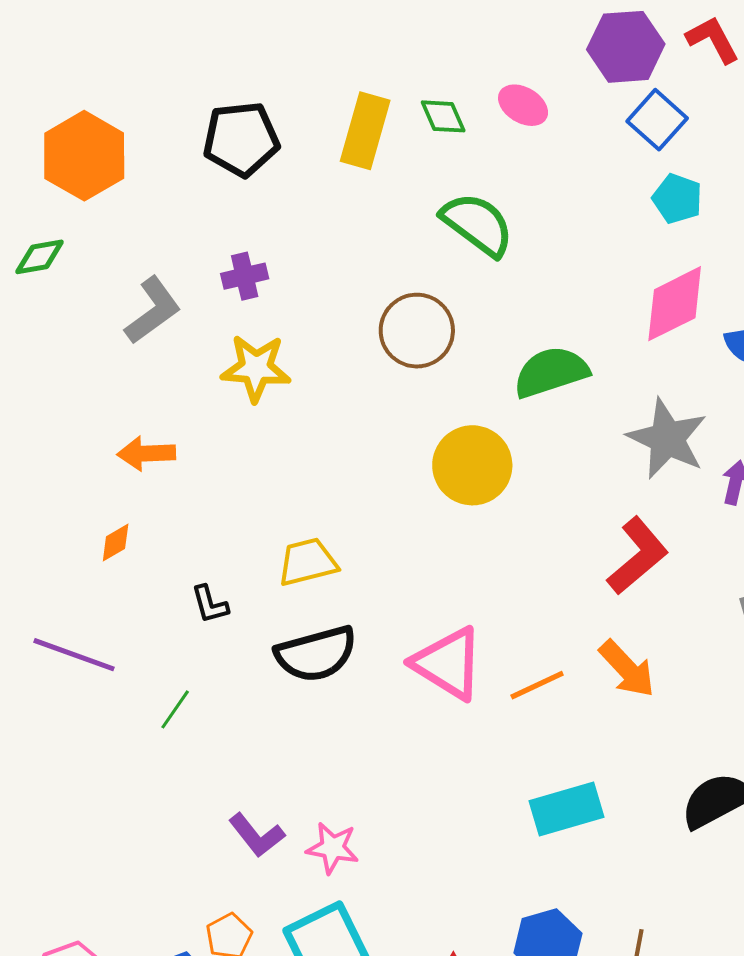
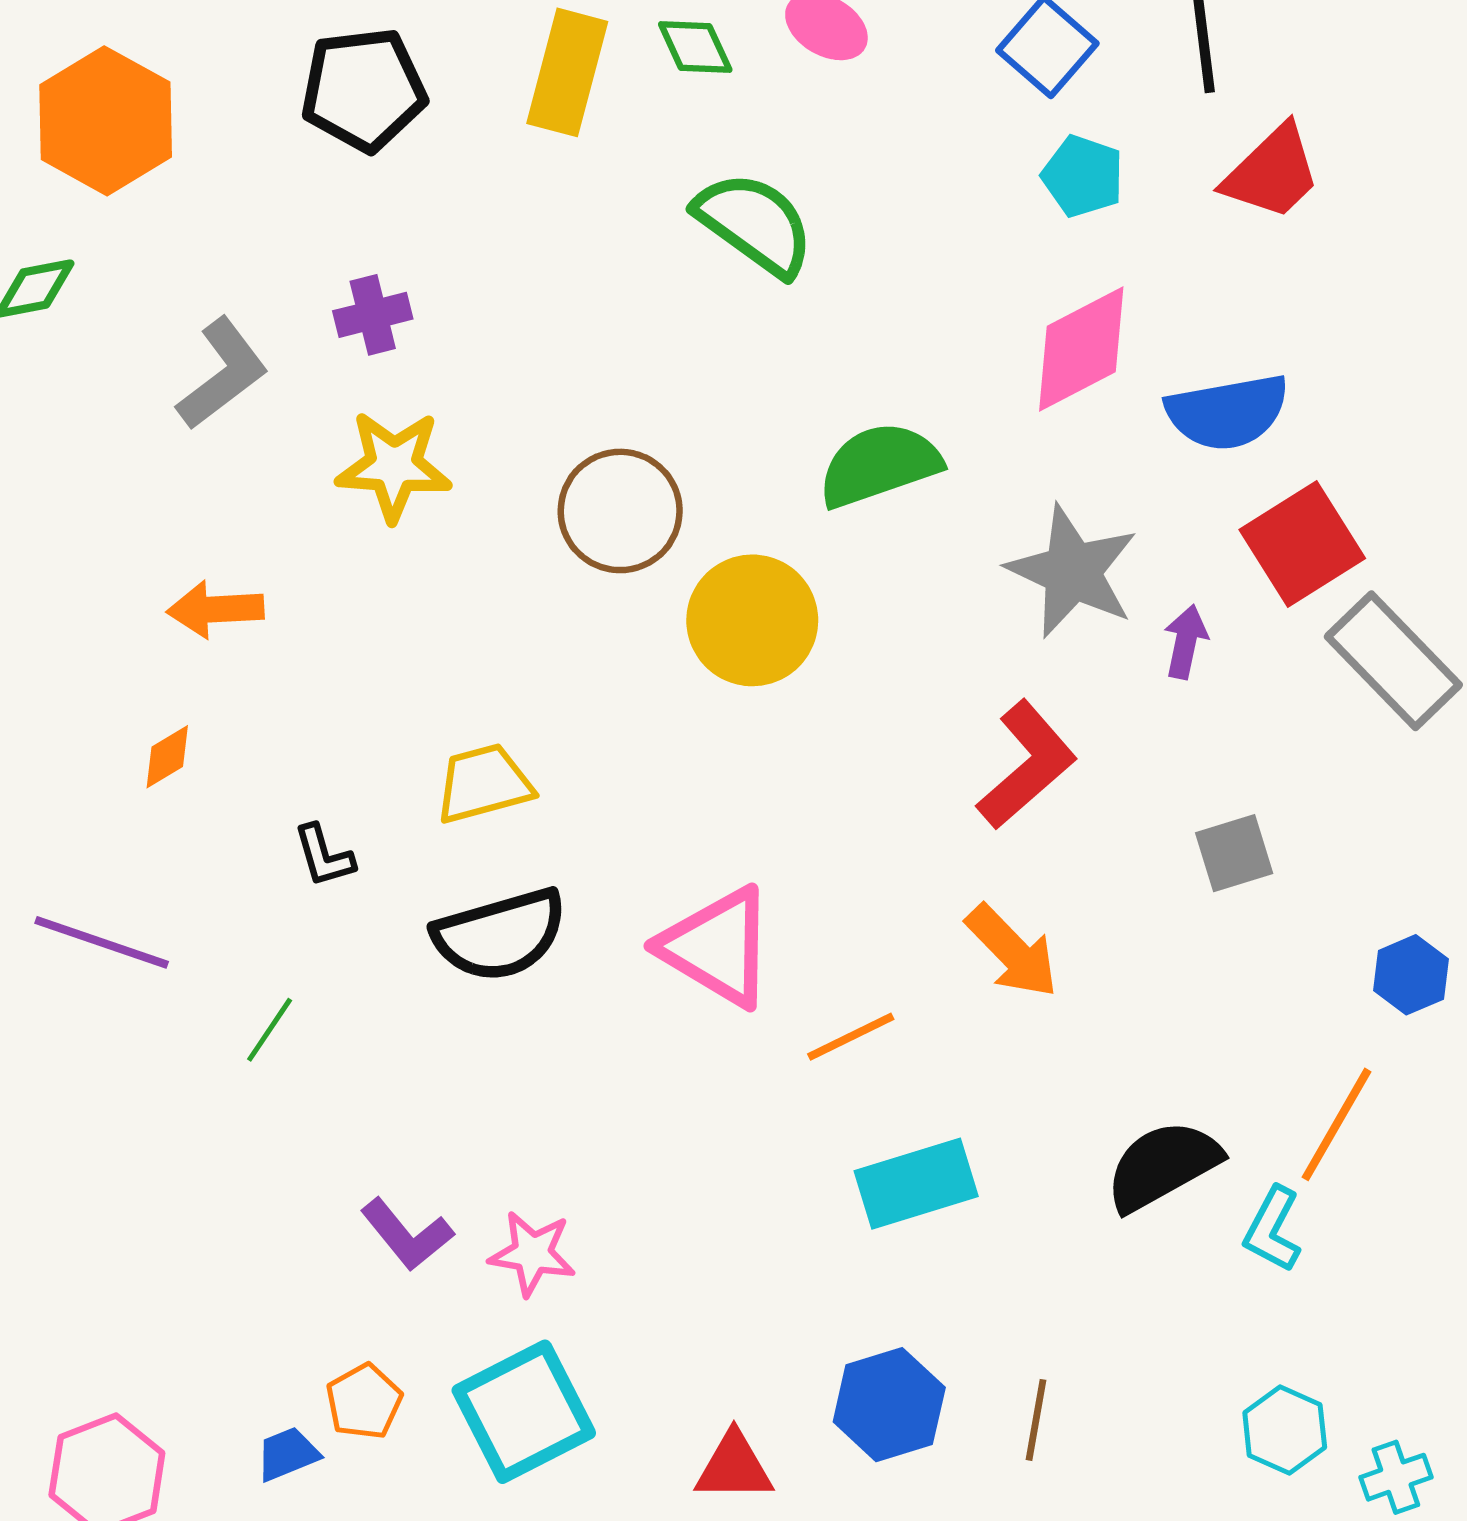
brown circle: (417, 331) -> (620, 511), moved
orange line: (537, 685) -> (851, 1037), moved

